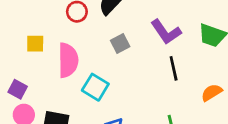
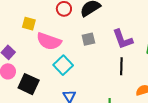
pink semicircle: (68, 60) -> (49, 41), turned 95

